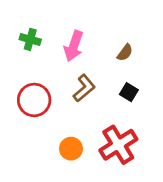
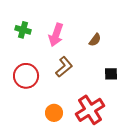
black square: (129, 92) -> (111, 74), moved, turned -32

